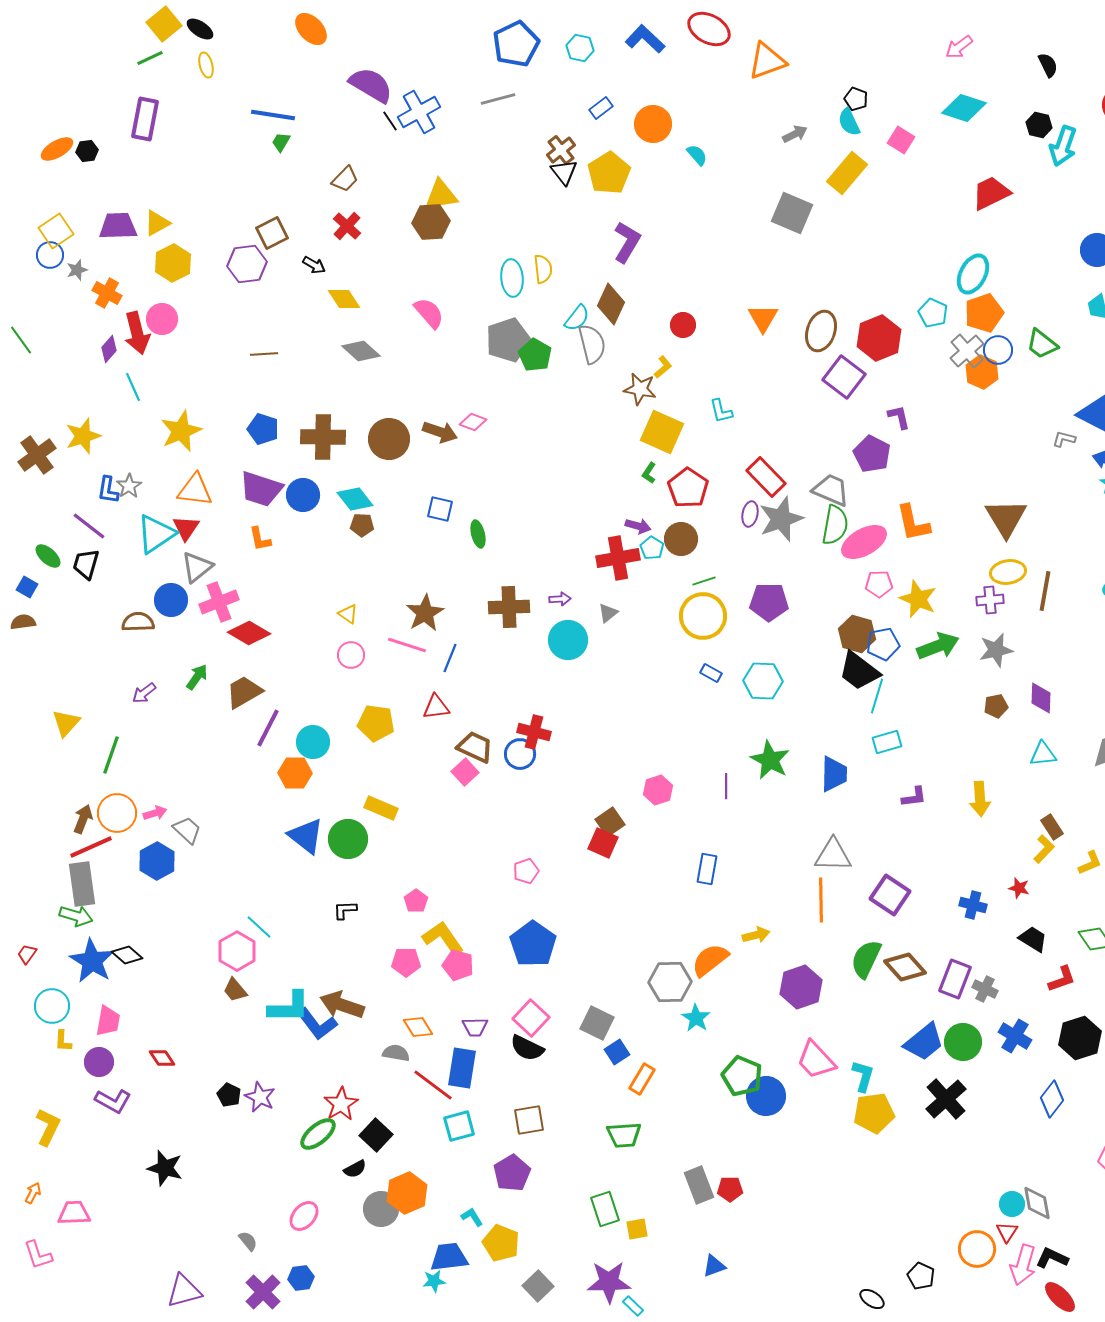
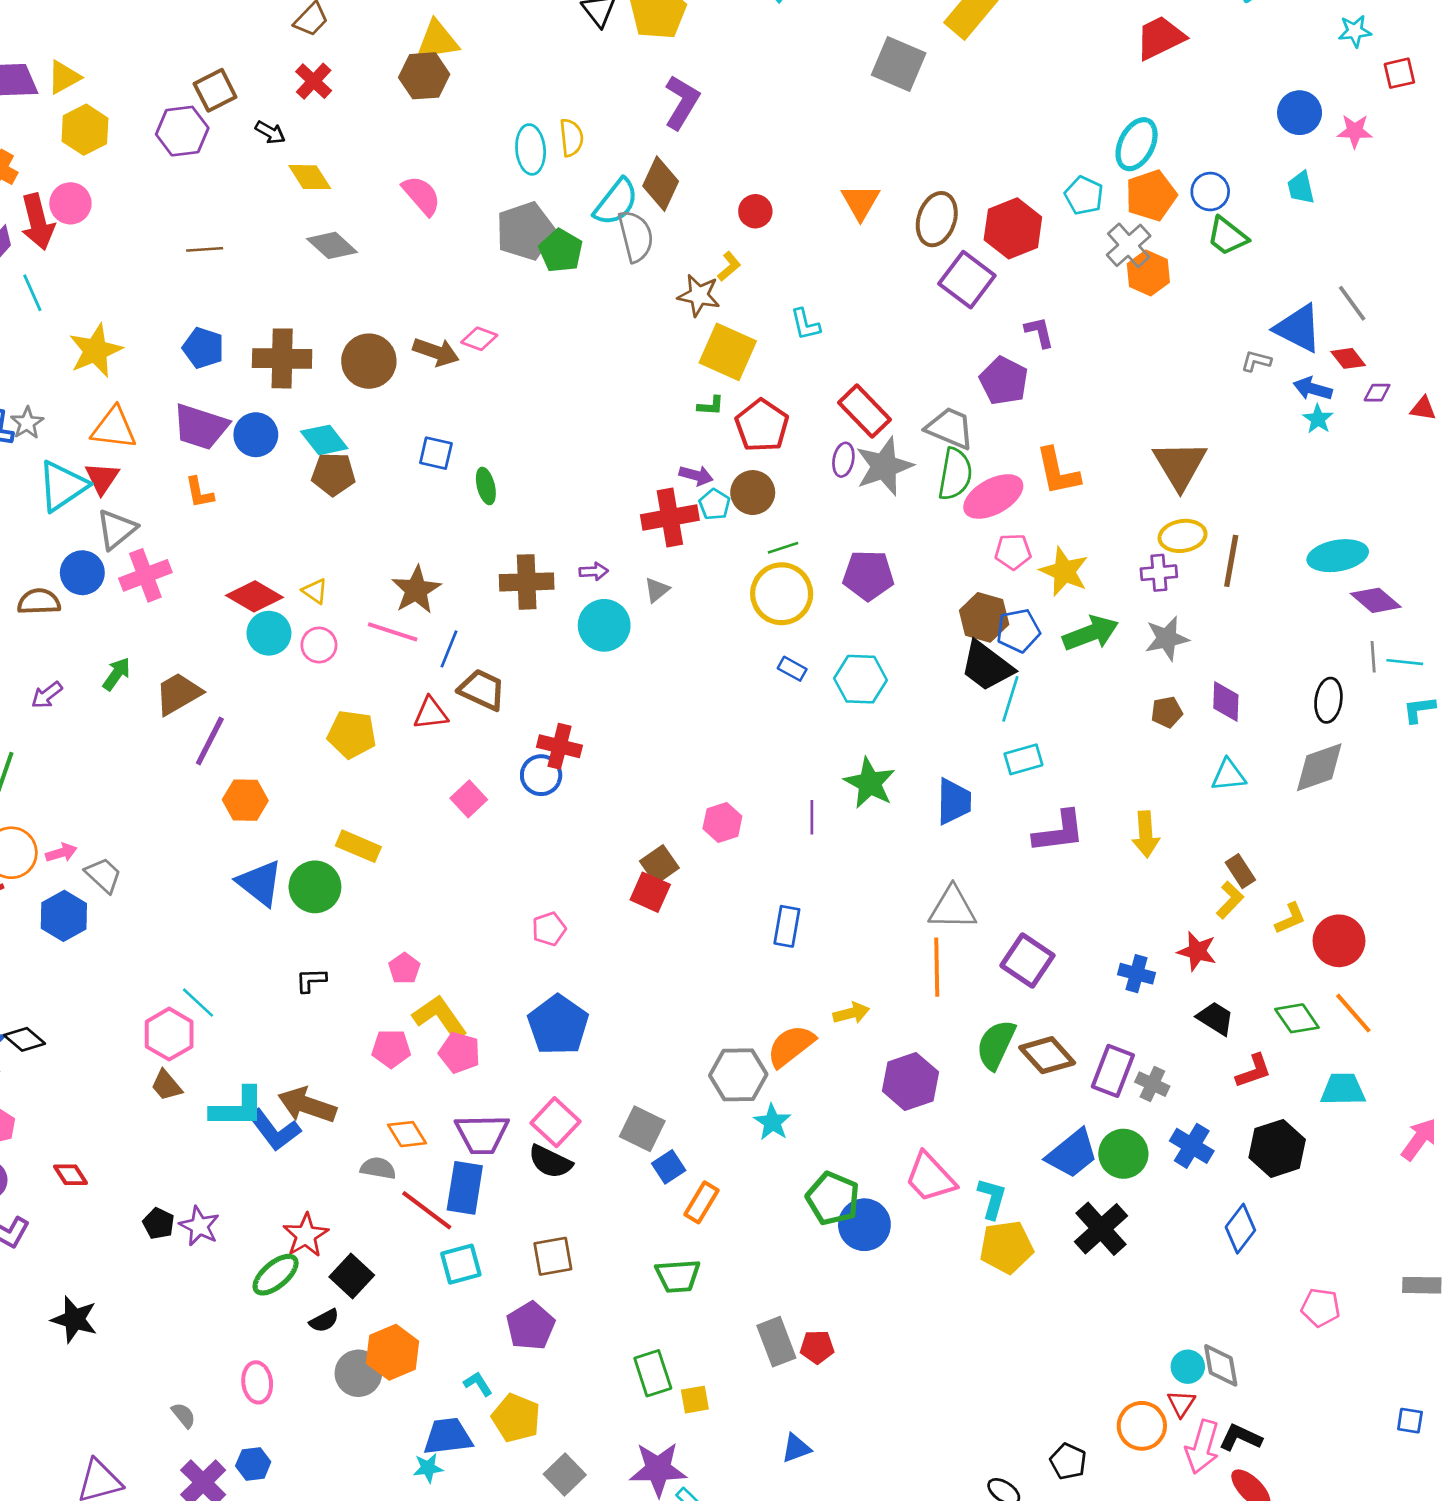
cyan semicircle: (577, 318) -> (616, 202), size x1.4
blue circle: (998, 350) -> (1210, 192), moved
green L-shape: (649, 473) -> (711, 406), turned -120
brown pentagon: (362, 525) -> (333, 474), size x1.4
red diamond: (249, 633) -> (255, 596), moved
cyan circle: (313, 742) -> (269, 633), moved
brown trapezoid: (475, 747) -> (482, 690), moved
purple L-shape: (914, 797) -> (1059, 832), size x1.6
red star: (1019, 888) -> (1197, 951), size x1.4
purple trapezoid: (475, 1027) -> (482, 1134), size x1.6
pink ellipse: (304, 1216) -> (257, 1382), turned -48

